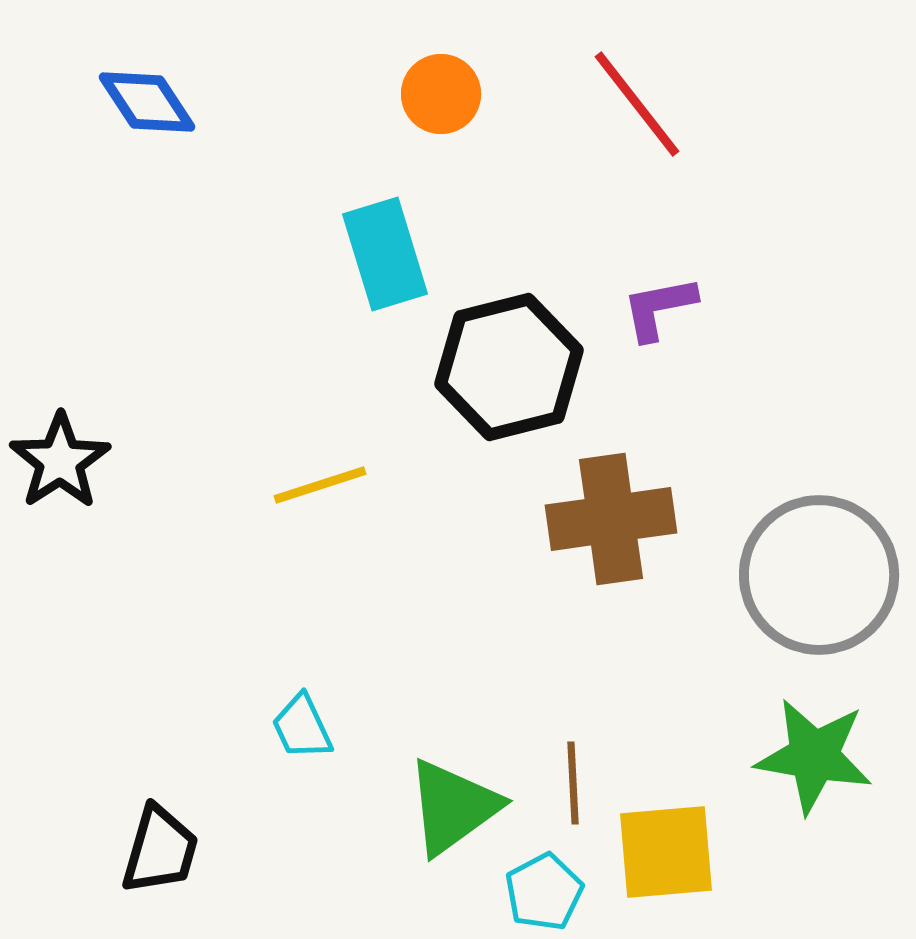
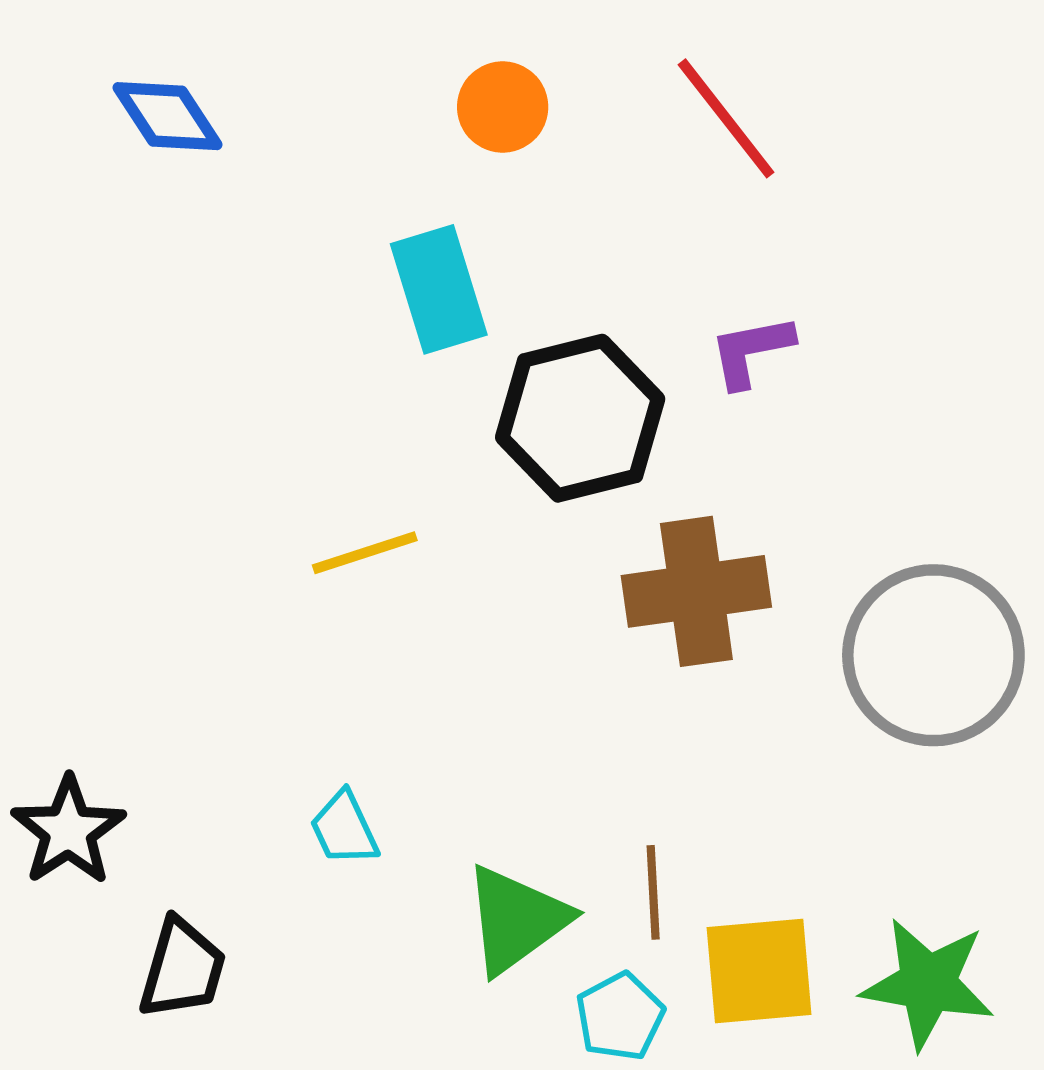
black star: (60, 461) -> (68, 831), moved
green star: (814, 756) -> (928, 984), moved

